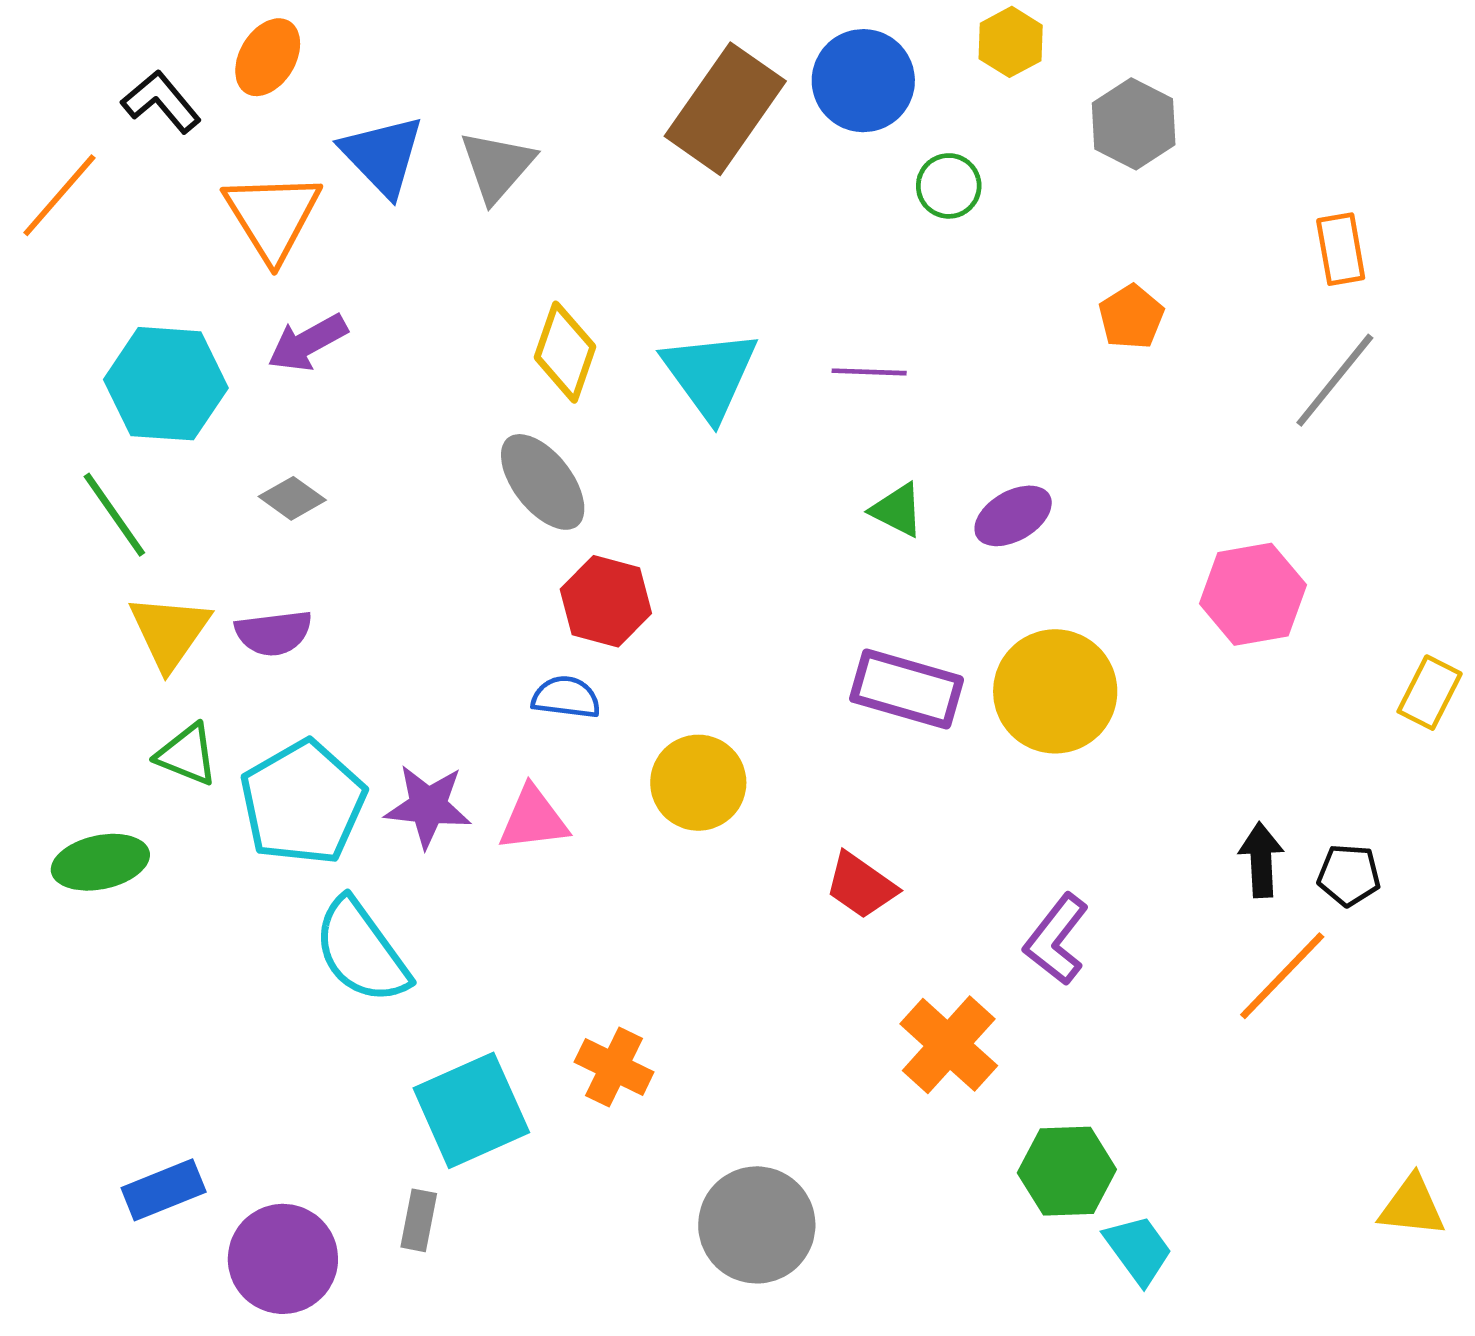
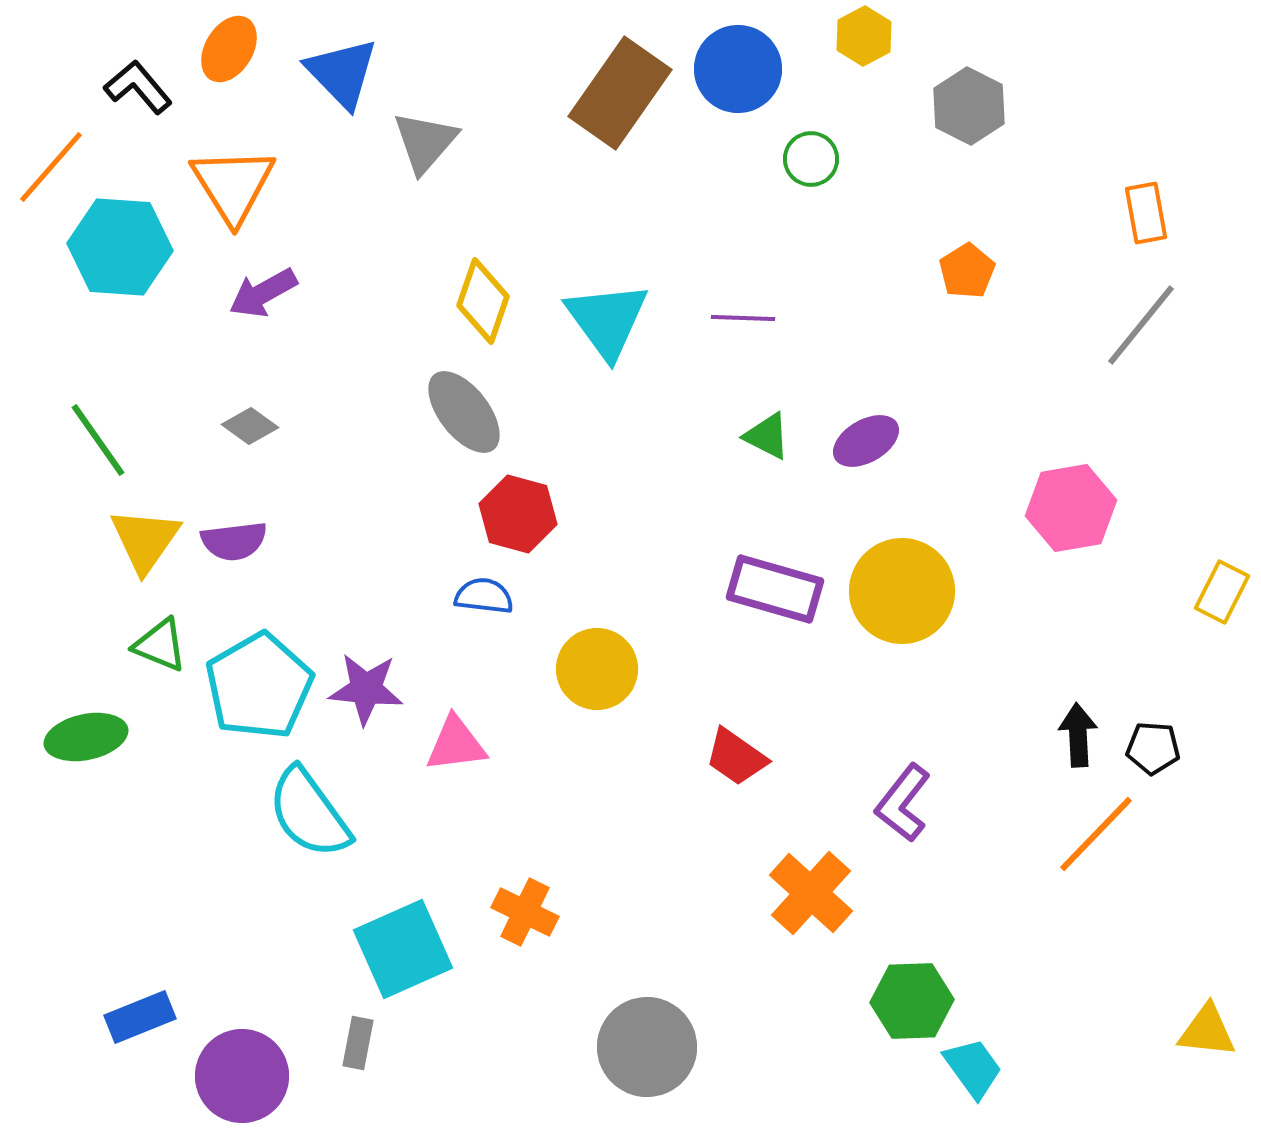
blue triangle: (382, 155) -> (342, 73), moved
cyan hexagon: (166, 384) -> (120, 247), moved
pink triangle: (533, 819) -> (456, 744), moved

